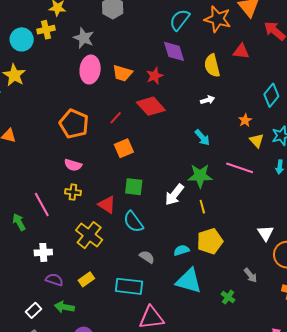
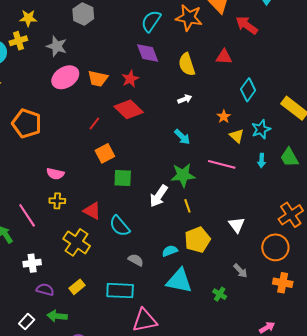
red triangle: (241, 51) -> (224, 57), moved
pink ellipse: (90, 70) -> (65, 77), turned 56
orange pentagon: (74, 124) -> (27, 123), moved
green square: (134, 187) -> (123, 178), moved
white triangle: (265, 233) -> (237, 225), moved

